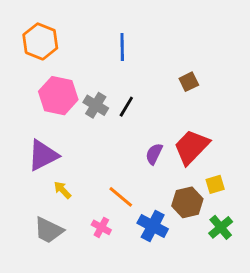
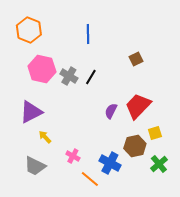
orange line: (121, 197) -> (90, 179), moved
pink cross: (101, 227) -> (73, 156), moved

